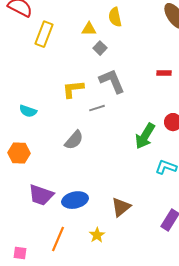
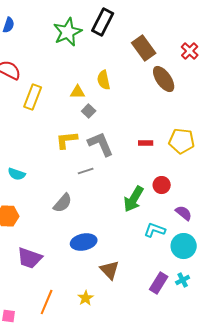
red rectangle: (164, 73) -> (146, 143), moved
yellow L-shape: (73, 89) -> (67, 140), moved
blue ellipse: (75, 200) -> (84, 242), moved
brown triangle: (121, 207) -> (110, 270), turned -35

